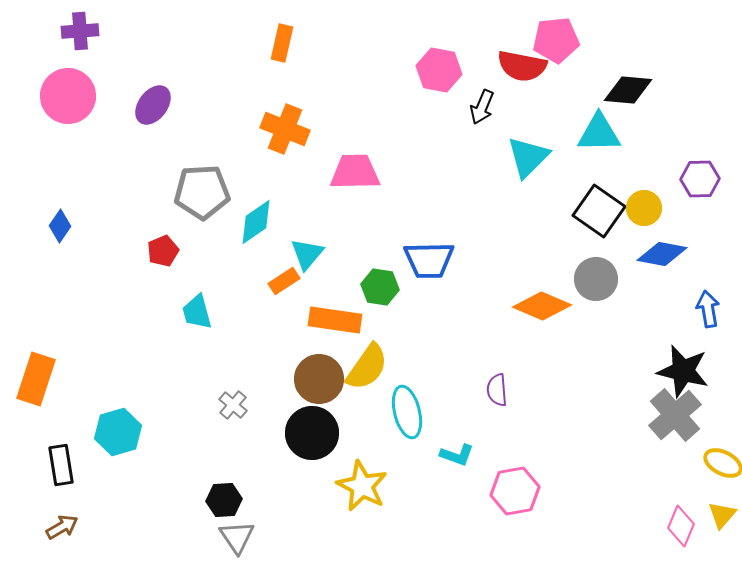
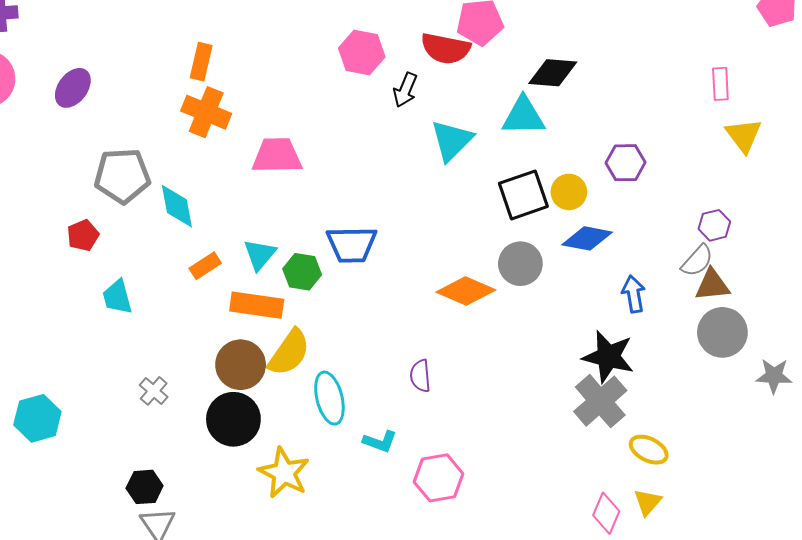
orange rectangle: (282, 43) -> (201, 62), moved
black square: (599, 211) -> (523, 195), turned 36
cyan diamond: (256, 222) -> (177, 206), turned -66
cyan triangle: (307, 254) -> (260, 255), moved

